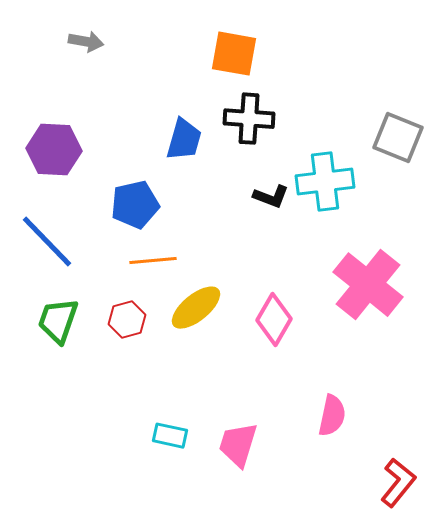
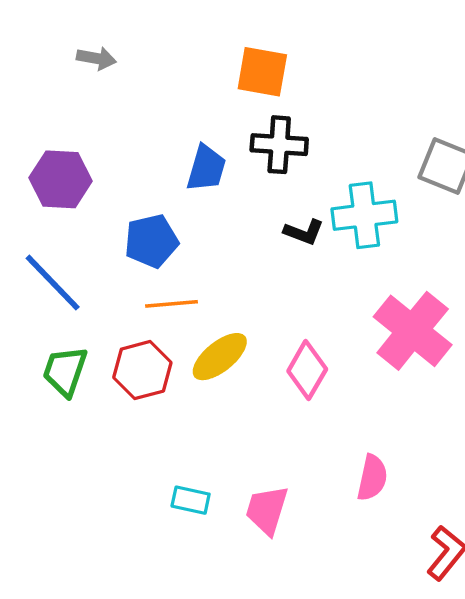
red hexagon: (127, 320) -> (142, 370), size x1.4

